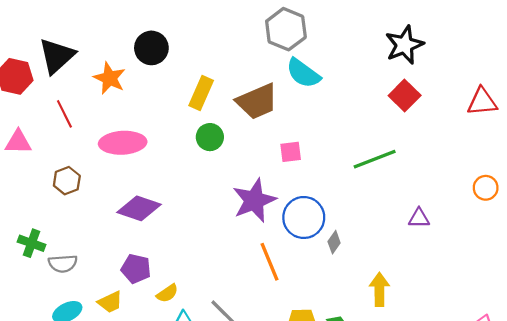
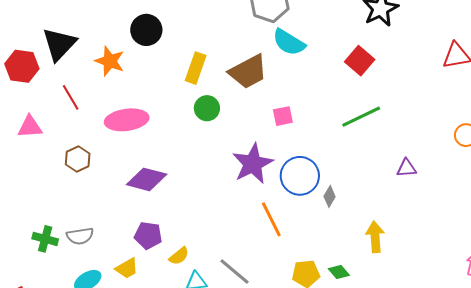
red square: (405, 95) -> (360, 61), moved
green cross: (31, 243) -> (45, 239), moved

